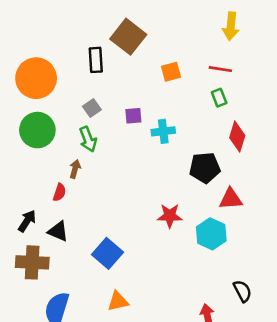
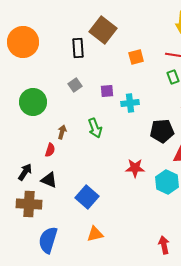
orange circle: (36, 78) -> (23, 42), moved
green arrow: (88, 139) -> (95, 128), moved

